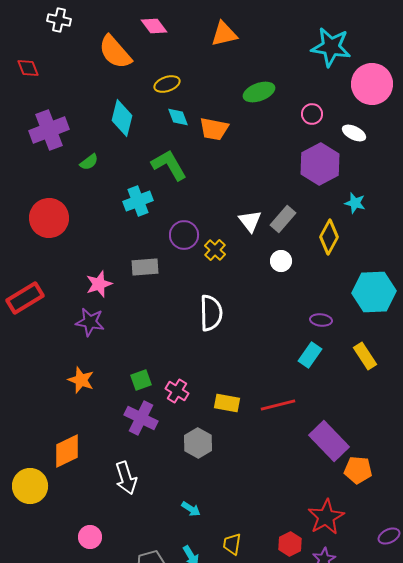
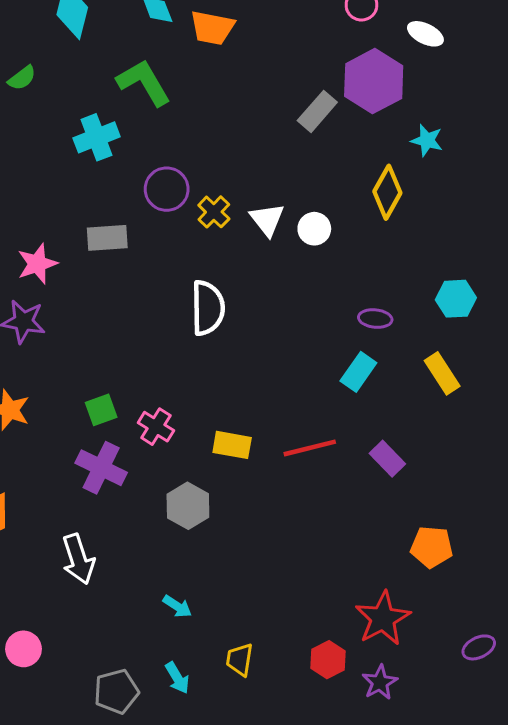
gray rectangle: (283, 219) -> (317, 111), moved
white triangle: (250, 221) -> (267, 220), moved
cyan hexagon: (374, 292) -> (456, 299), moved, size x0.6
purple rectangle: (329, 441) -> (387, 459), moved, size x0.6

